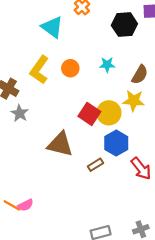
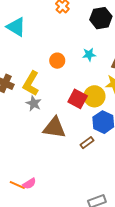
cyan triangle: (52, 27) -> (16, 27), moved
yellow L-shape: (39, 70) -> (31, 83), moved
gray star: (20, 113) -> (34, 103), moved

